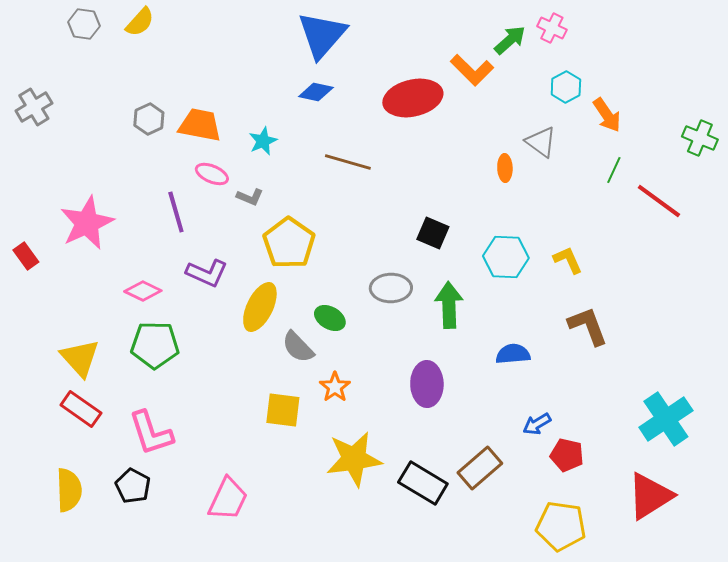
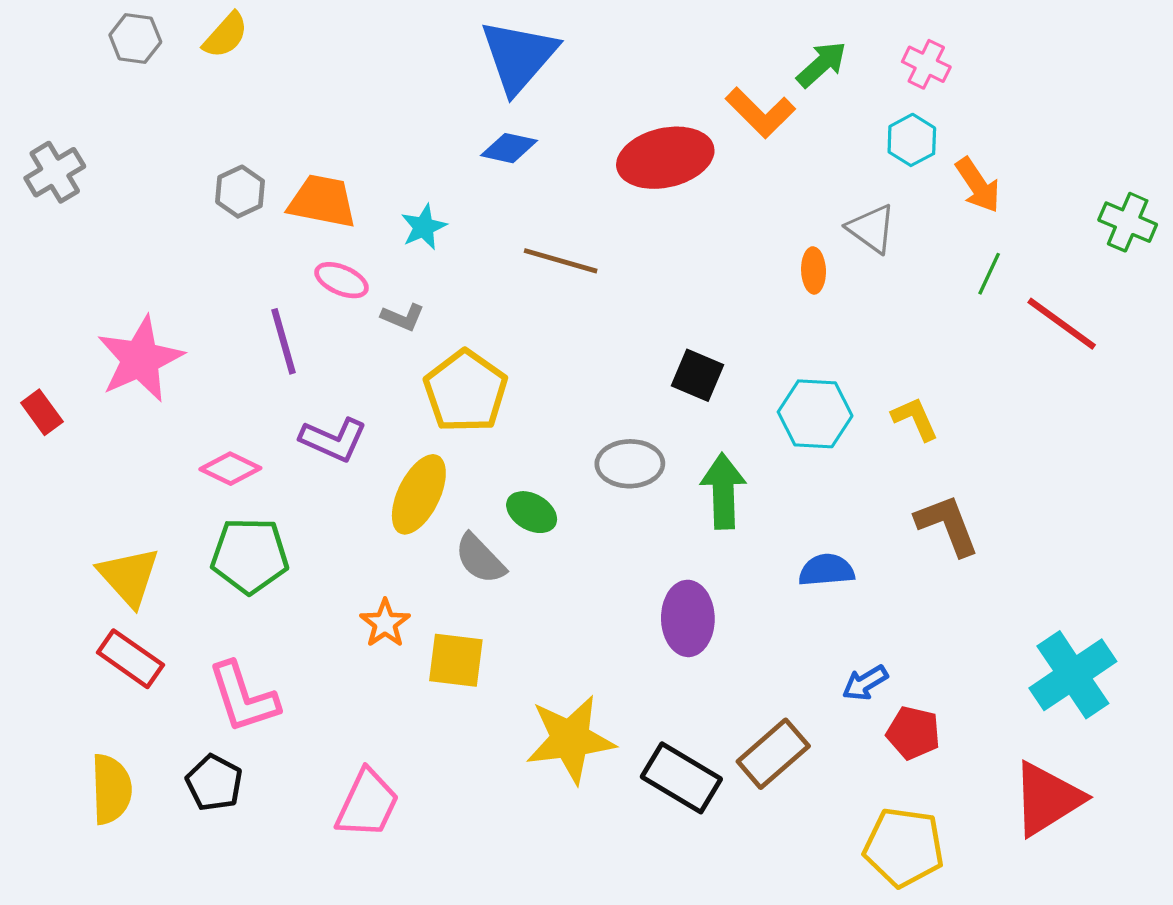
pink cross: (552, 28) -> (926, 64), moved
orange star: (335, 387) -> (385, 623), moved

